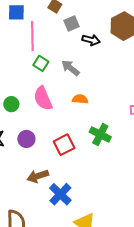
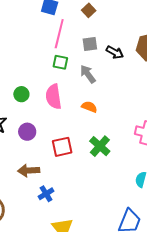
gray square: (72, 24) -> (90, 44), moved
green square: (41, 63) -> (60, 62), turned -35
blue cross: (60, 194) -> (46, 194), size x0.7

